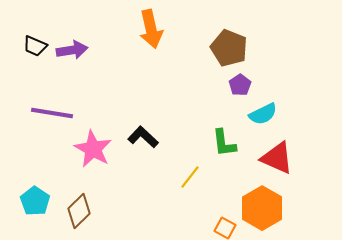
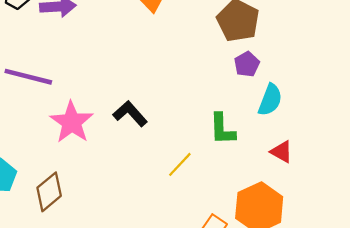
cyan semicircle: (263, 114) -> (270, 100), turned -48
red triangle: (277, 158) -> (282, 152), size x0.6

